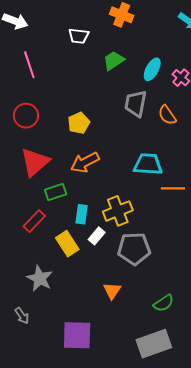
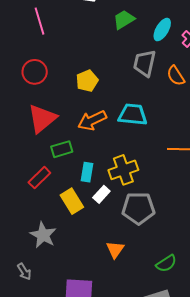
cyan trapezoid: (148, 164) -> (133, 115), moved

